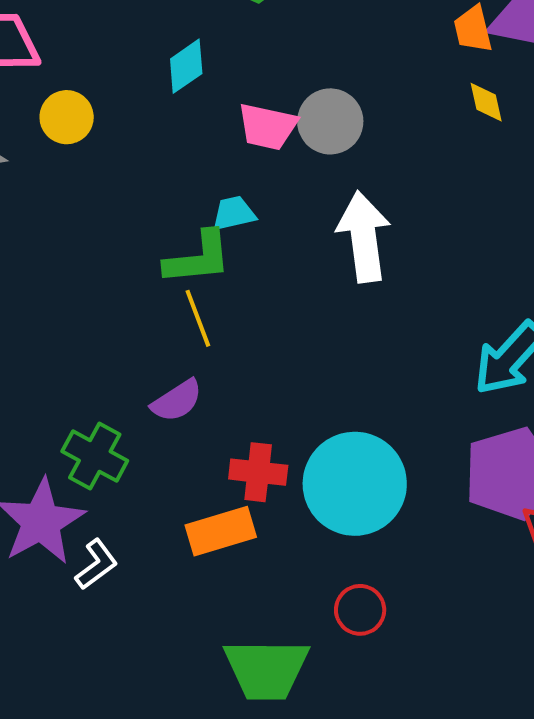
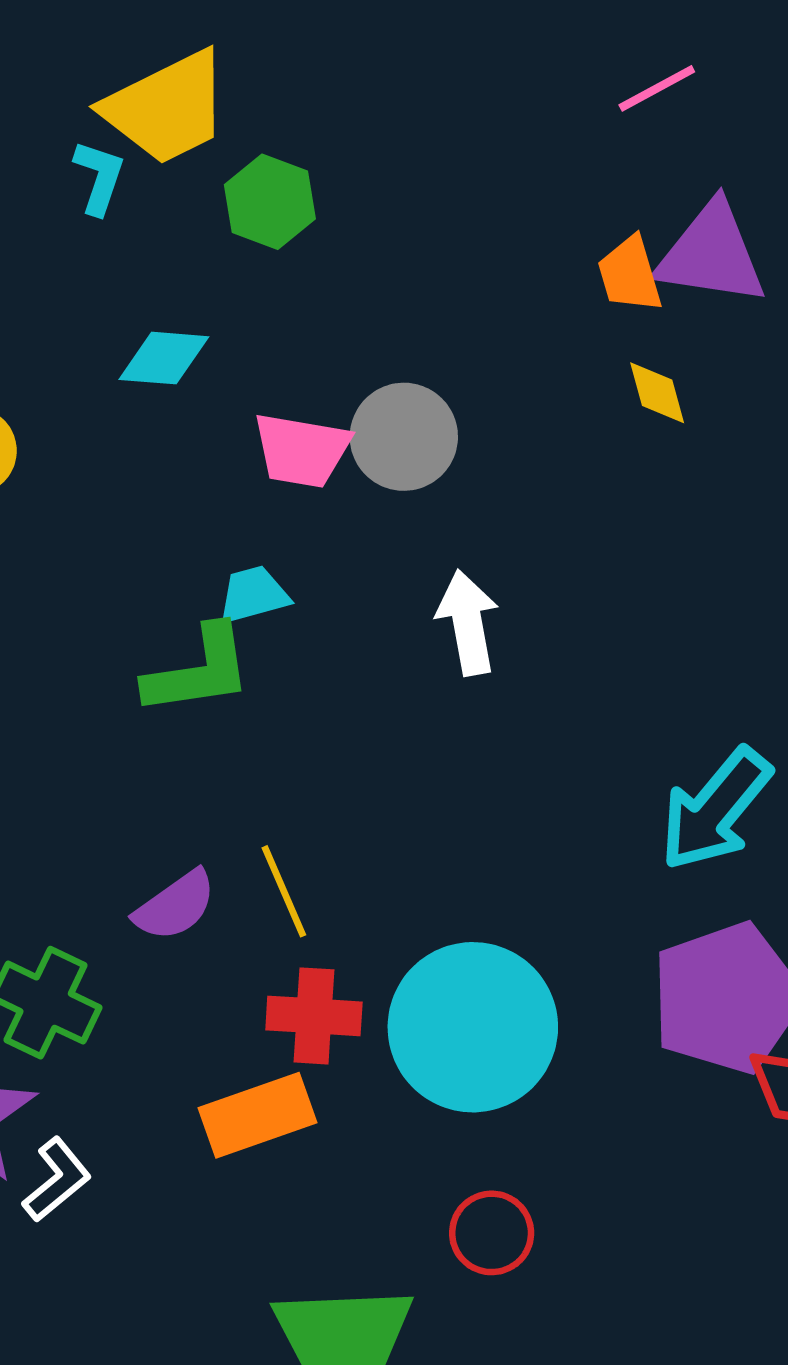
cyan diamond: (186, 66) -> (164, 358), turned 42
white arrow: (364, 237) -> (468, 623), size x0.7
yellow line: (198, 318) -> (284, 891), moved

